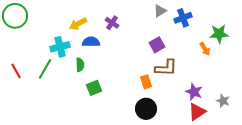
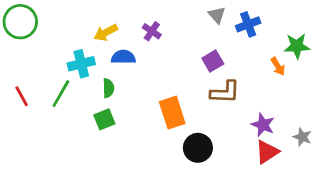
gray triangle: (160, 11) -> (217, 15), turned -40
orange rectangle: (146, 82) -> (172, 113), moved, size x1.6
green square: (94, 88) -> (104, 119), moved

